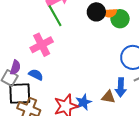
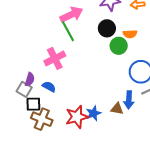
orange semicircle: (109, 13) -> (130, 34), moved
green circle: (120, 19) -> (119, 46), moved
black square: (20, 94) -> (33, 104), size x0.7

